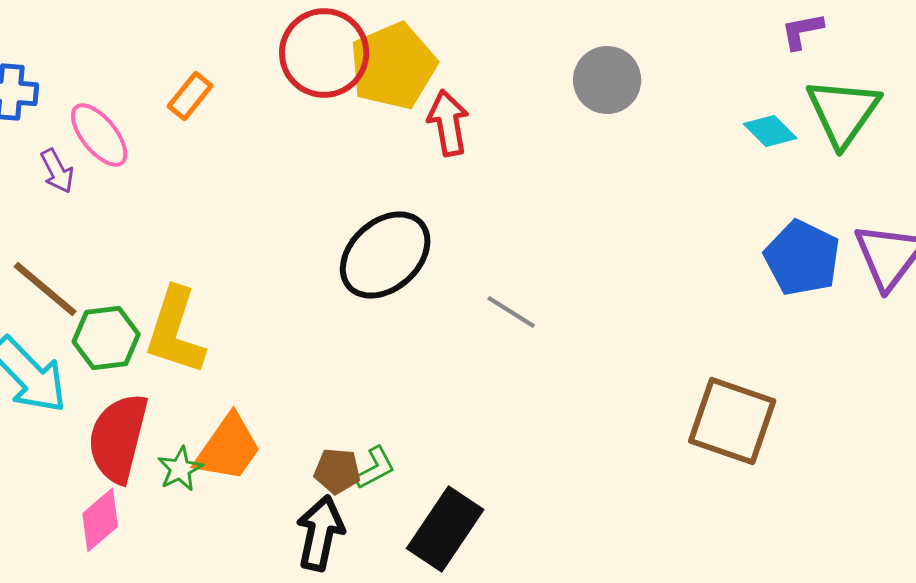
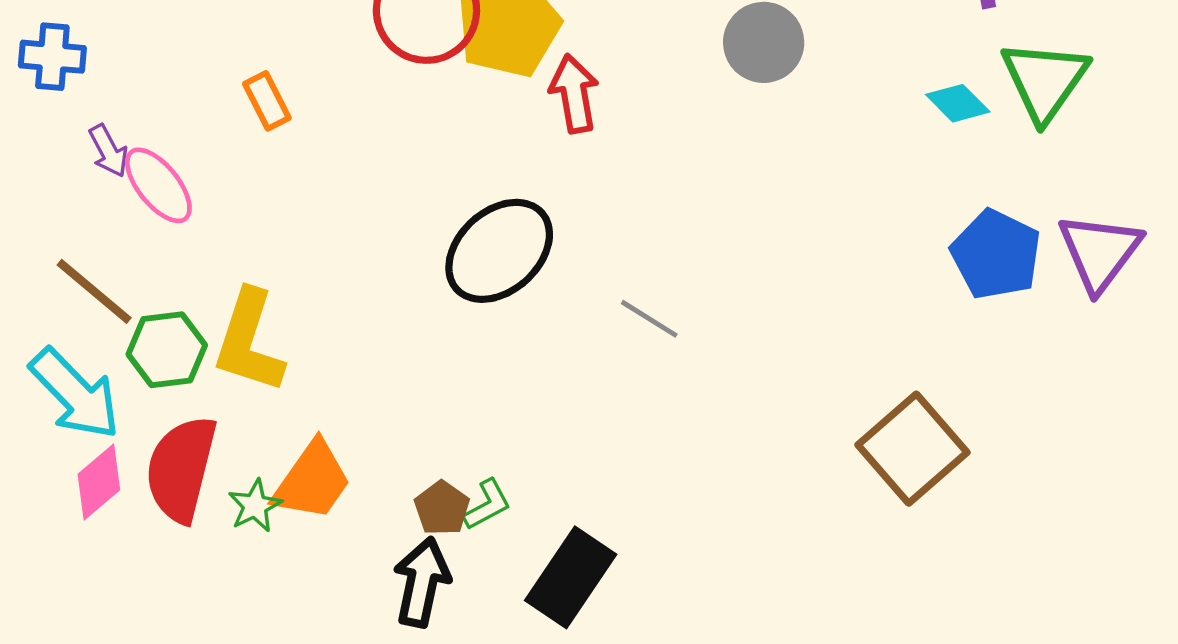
orange rectangle: (190, 96) -> (267, 101), moved, turned -66
pink ellipse: (99, 135) -> (158, 185), moved
brown square: (732, 421) -> (913, 449), turned 30
brown pentagon: (337, 471) -> (442, 508), turned 30
pink diamond: (100, 520) -> (99, 482), moved

